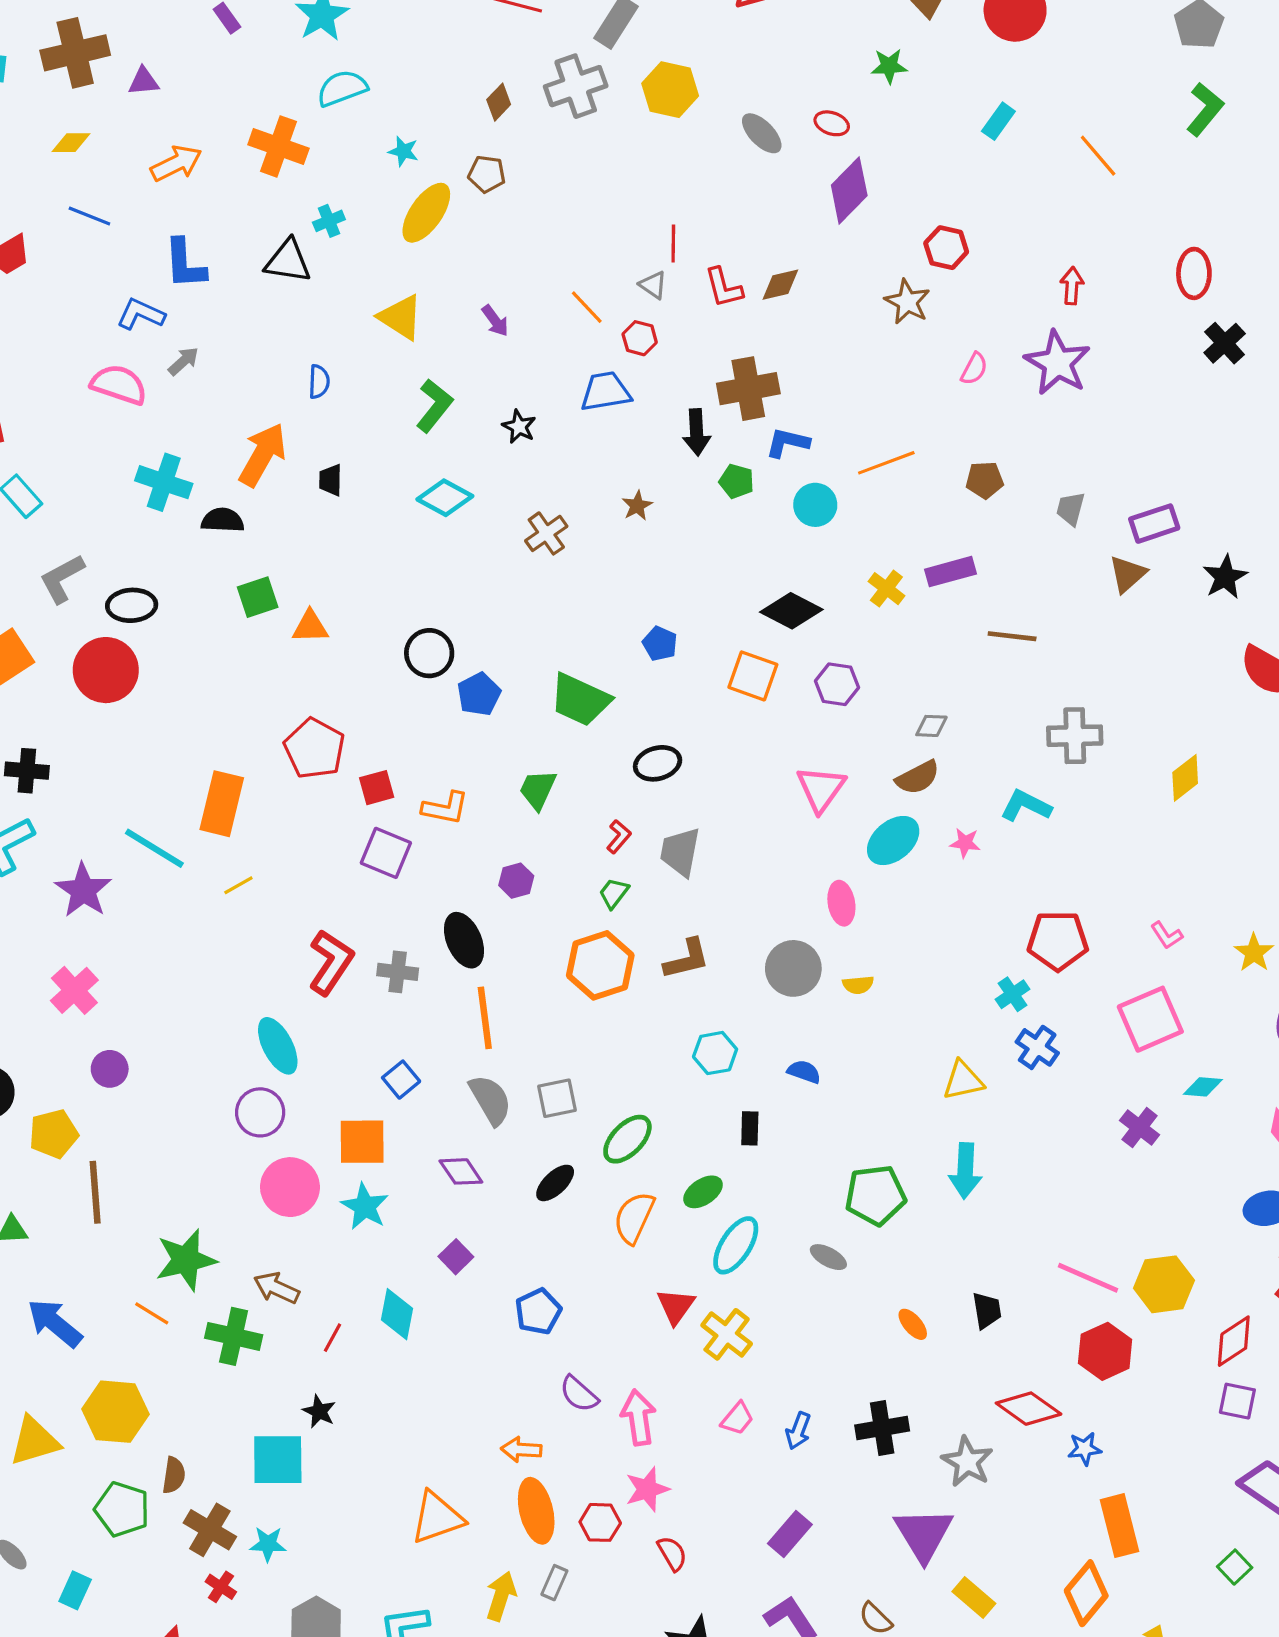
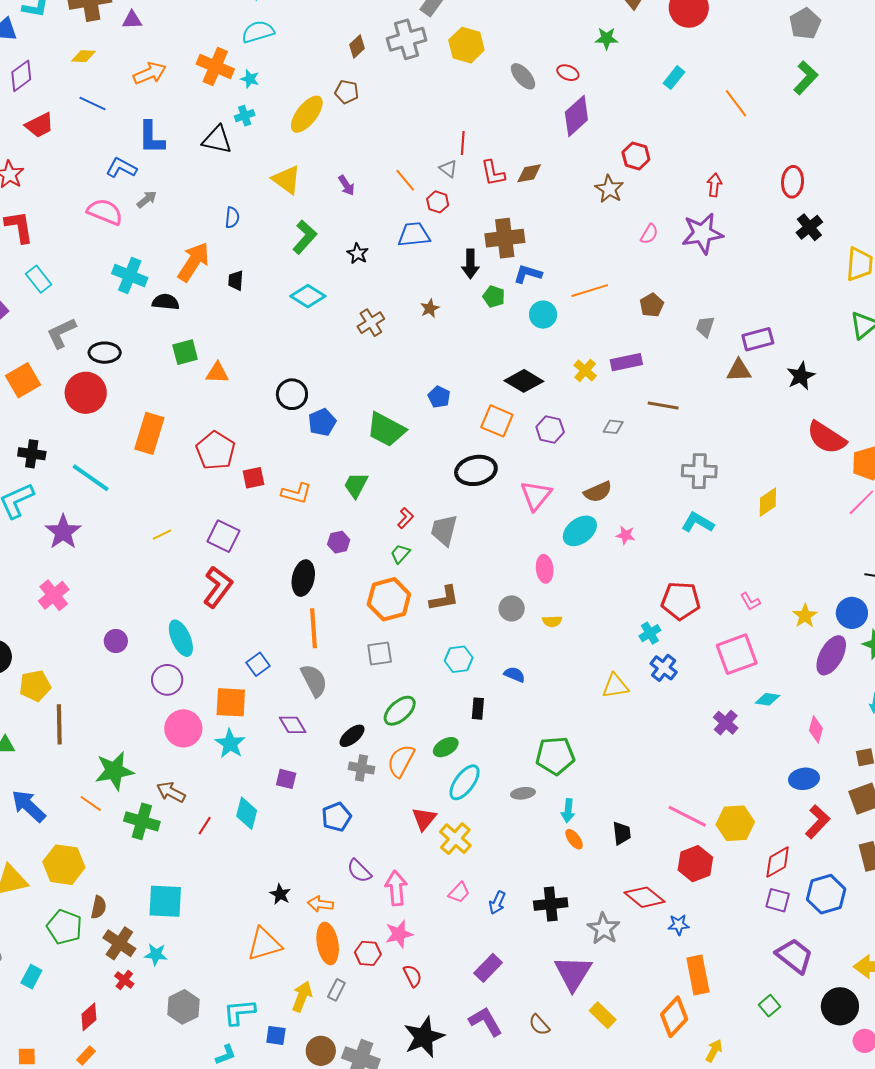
cyan star: (403, 151) -> (250, 79), moved
purple star: (1058, 363) -> (702, 233), turned 30
brown pentagon: (985, 480) -> (652, 305), turned -30
brown triangle: (1128, 574) -> (739, 370), turned 36
gray diamond: (931, 726) -> (613, 427), moved
black ellipse: (658, 763) -> (476, 470), moved, size x1.4
orange rectangle: (222, 804) -> (149, 433), moved
cyan L-shape: (1026, 806) -> (698, 523), moved
cyan line: (154, 848) -> (91, 478), moved
purple square: (386, 853) -> (223, 536), moved
black ellipse: (464, 940) -> (303, 578), turned 32
gray circle: (793, 968) -> (512, 608), size x0.7
gray cross: (398, 972) -> (361, 768), moved
purple circle: (110, 1069) -> (116, 641), moved
gray square: (557, 1098) -> (380, 653), moved
cyan arrow: (965, 1171) -> (568, 811), moved, size x0.7
purple square: (456, 1257) -> (286, 779), turned -35
gray ellipse: (828, 1257) -> (523, 793), turned -40
black star: (319, 1411) -> (280, 894), moved

